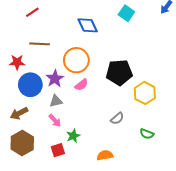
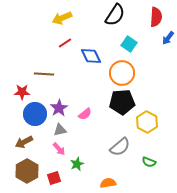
red line: (32, 12) -> (65, 43), moved
orange circle: (76, 60) -> (122, 73), moved
gray semicircle: (117, 118) -> (120, 147), size x1.5
red square: (58, 150) -> (54, 178), moved

